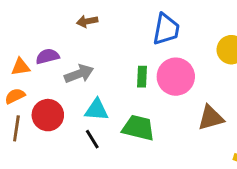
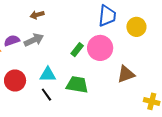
blue trapezoid: (166, 29) -> (107, 16), moved
gray arrow: (79, 74) -> (34, 40), moved
green rectangle: (142, 77) -> (77, 50), turned 40

